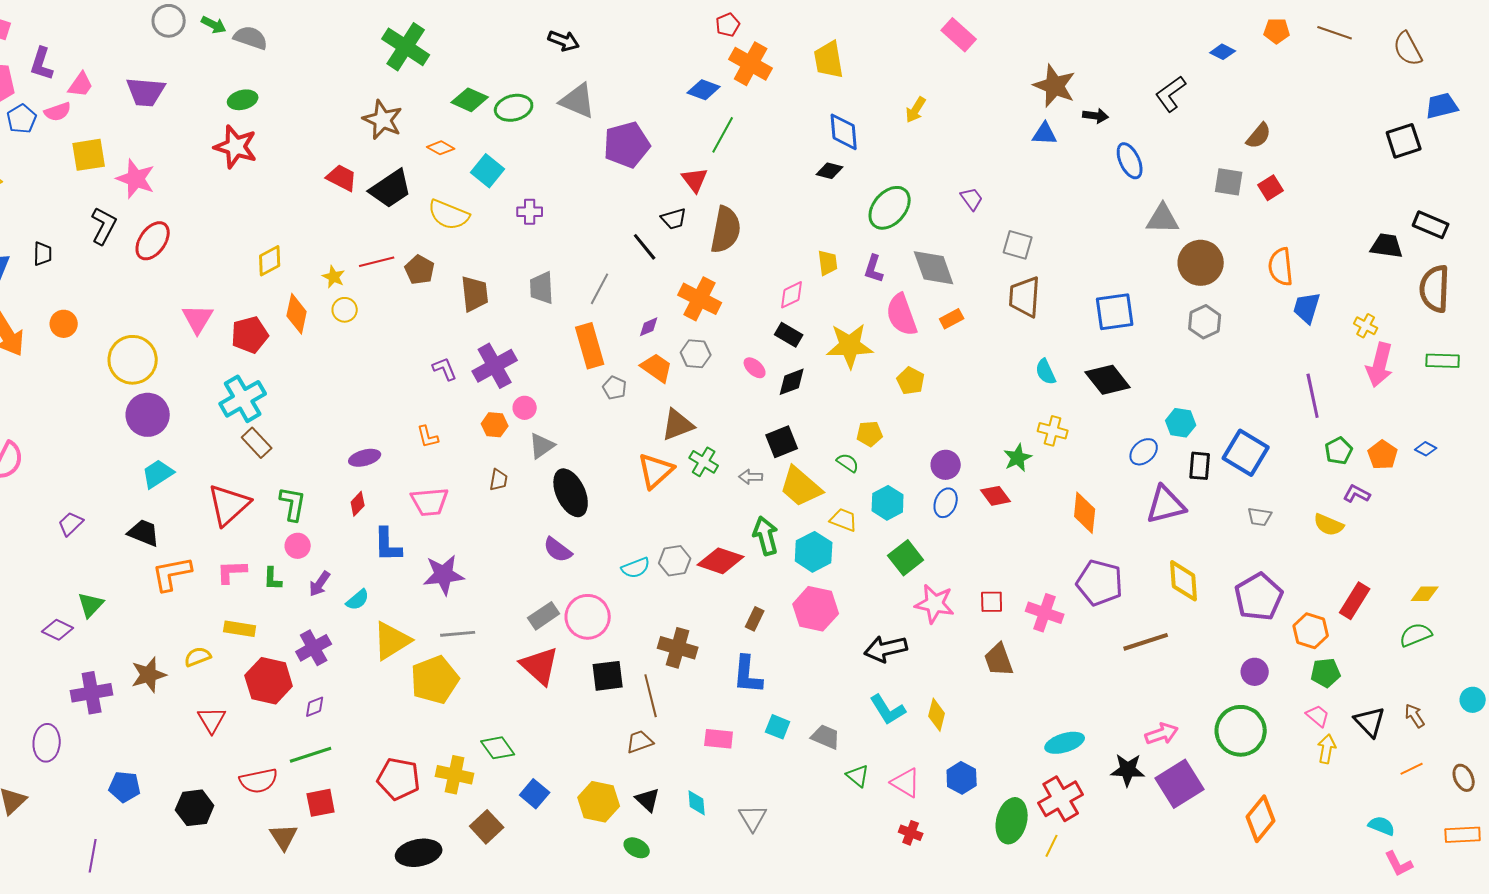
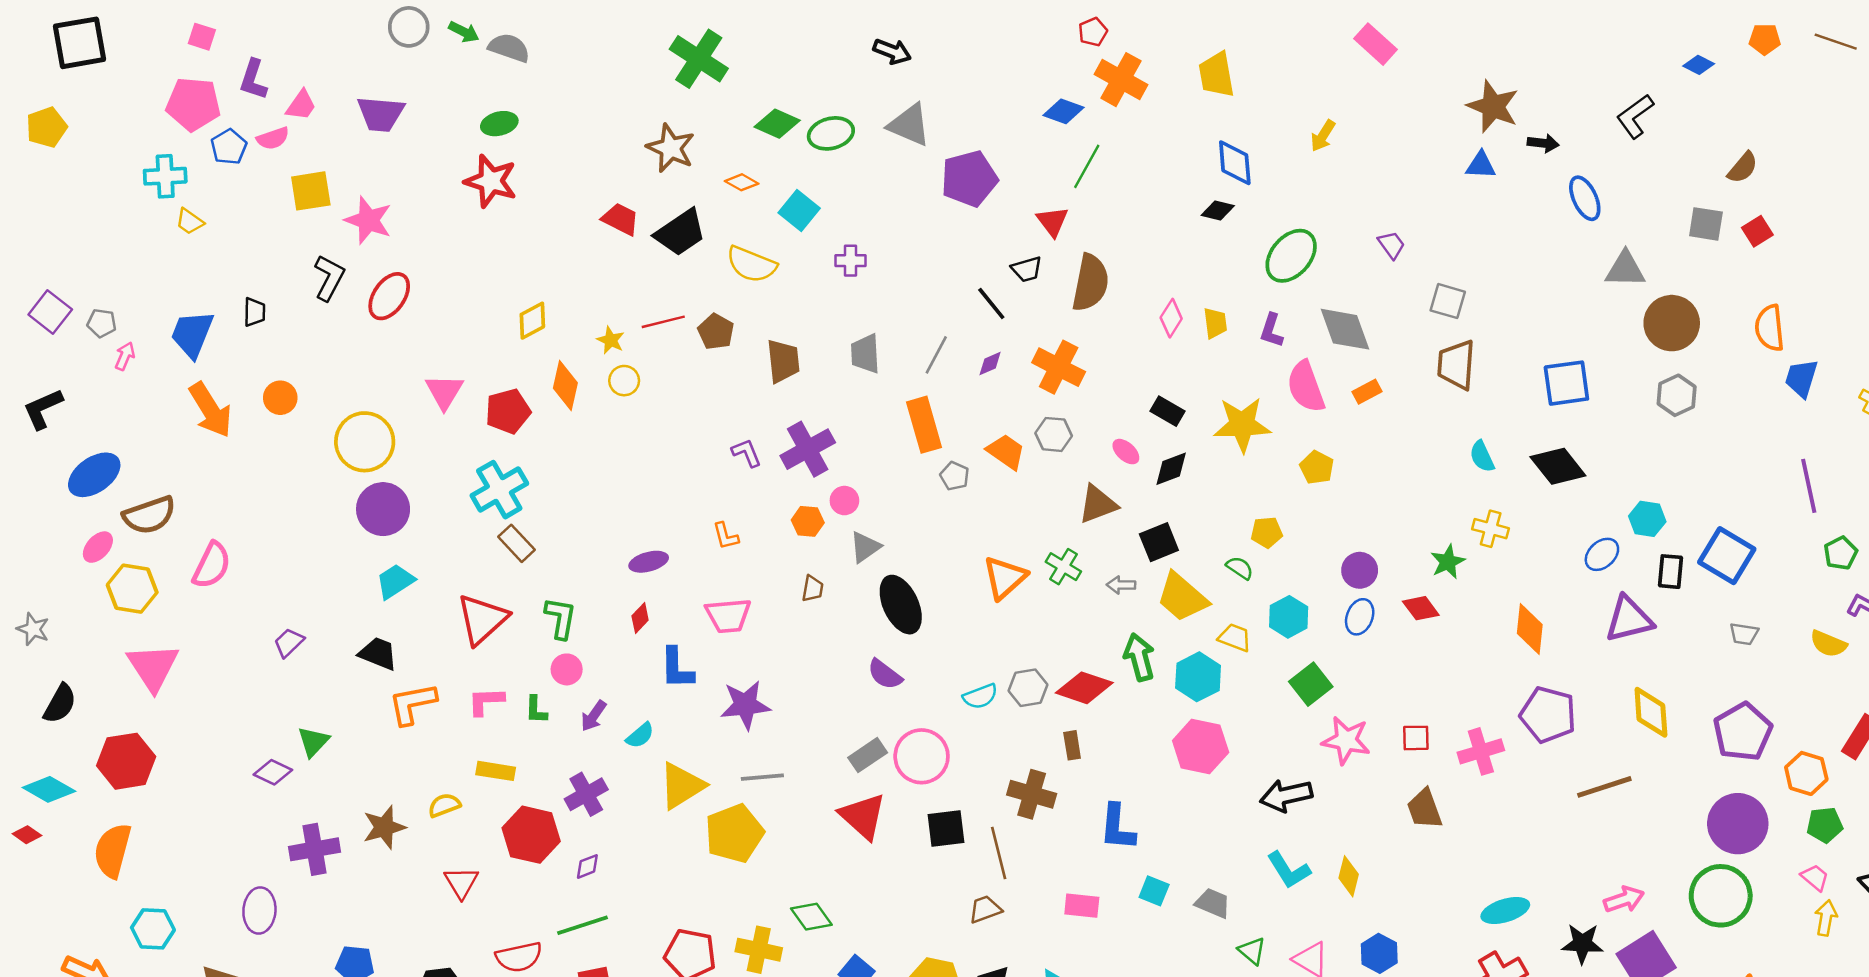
pink diamond: (792, 295) -> (1171, 318), moved, turned -32
purple diamond: (649, 327) -> (990, 363), moved
brown triangle: (678, 425) -> (1098, 504), moved
pink cross: (1045, 613) -> (1481, 751), turned -36
brown rectangle: (755, 619) -> (1072, 745), moved, turned -35
purple circle: (1255, 672) -> (1738, 824), size x1.8

